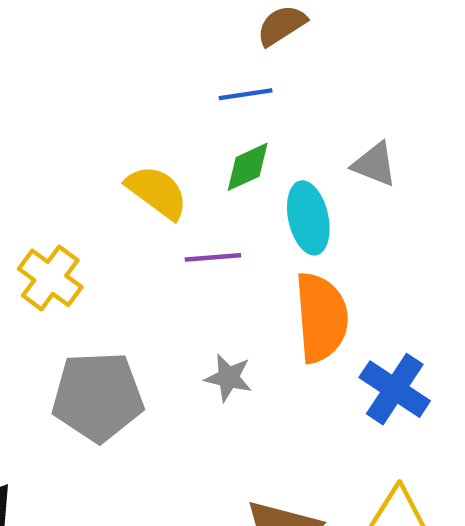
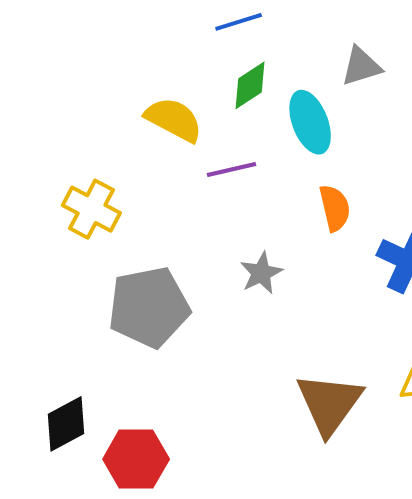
gray triangle: (375, 164) -> (361, 66), turned -30
orange semicircle: (321, 318) -> (335, 208), size x0.6
gray star: (228, 378) -> (261, 273), turned -30

